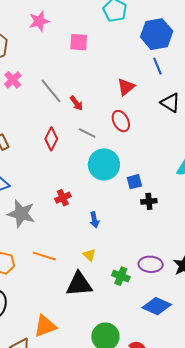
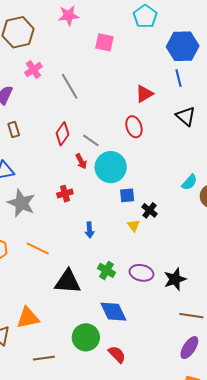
red arrow: (76, 103) -> (81, 161), moved
gray line: (87, 133) -> (91, 140), moved
blue square: (134, 182) -> (127, 195), moved
black cross: (149, 201) -> (149, 210), turned 35
blue arrow: (94, 220) -> (90, 230), moved
yellow triangle: (89, 255) -> (133, 225), moved
green cross: (121, 276) -> (107, 270), moved
blue diamond: (157, 306) -> (113, 312), moved, turned 32

